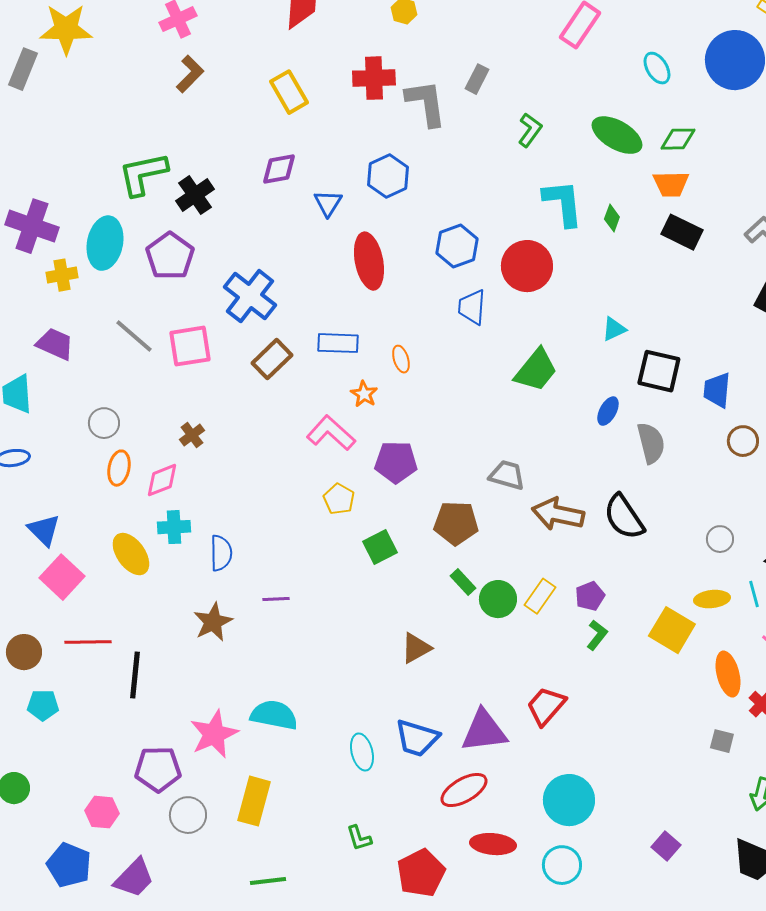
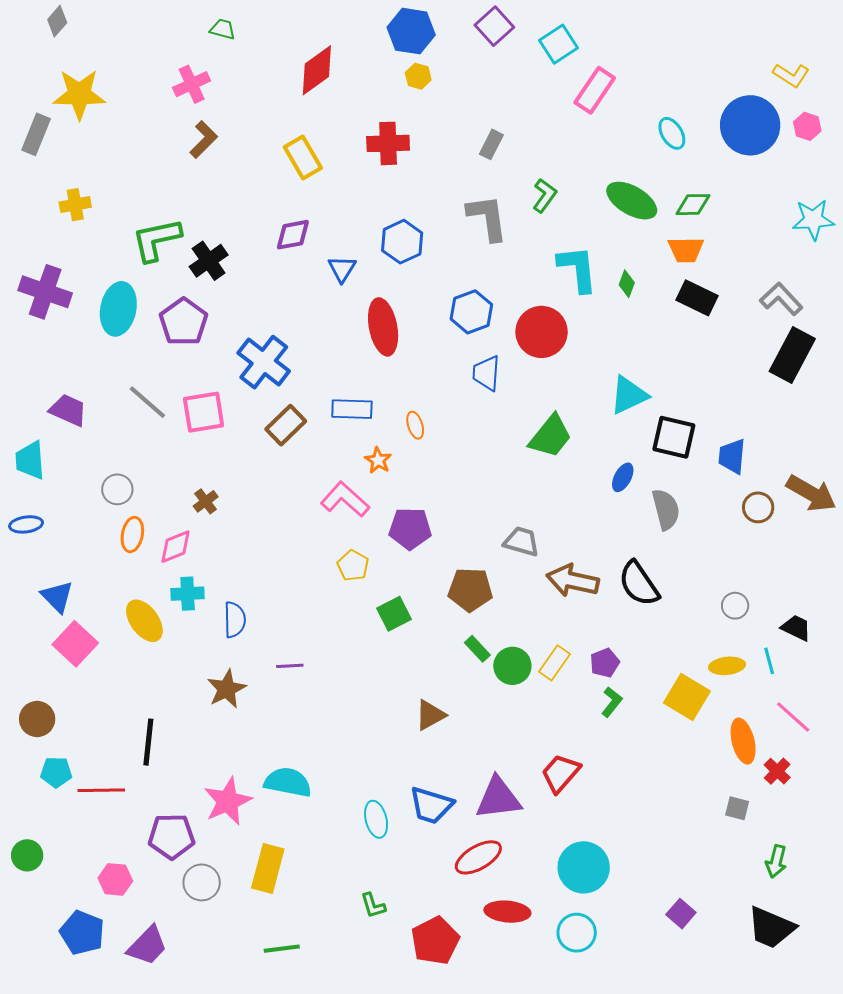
gray L-shape: (426, 103) -> (487, 218), moved
yellow cross: (62, 275) -> (75, 205), moved
cyan triangle: (614, 329) -> (629, 395), size x1.6
red line: (88, 642) -> (101, 790), moved

